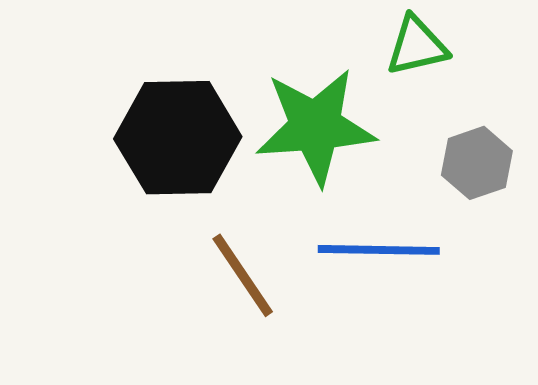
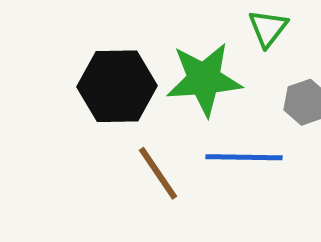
green triangle: (417, 46) -> (268, 28), turned -39

